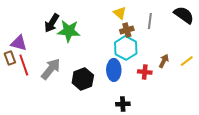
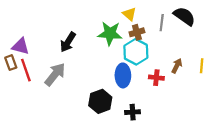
black semicircle: (184, 15) -> (184, 16), moved
black arrow: (52, 23) -> (68, 42), moved
green star: (69, 31) -> (110, 33), moved
yellow line: (187, 61) -> (202, 66), turned -48
black hexagon: (83, 79) -> (100, 101), moved

